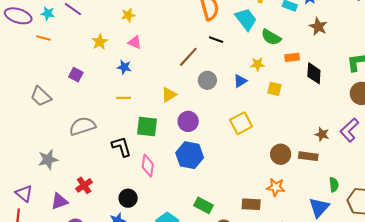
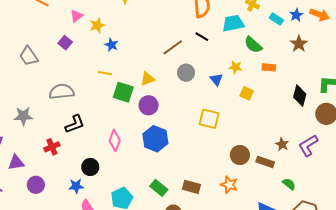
cyan trapezoid: (246, 19) -> (233, 23), turned -75
yellow star: (100, 42) -> (97, 25), moved
pink triangle: (135, 42) -> (76, 16), moved, turned 48
black diamond: (314, 73) -> (300, 96), moved
blue triangle: (240, 81) -> (216, 79), turned -48
purple circle: (188, 121) -> (149, 105), moved
yellow square: (241, 123) -> (209, 119), turned 30
green square: (147, 126) -> (123, 92), moved
black L-shape: (121, 147) -> (75, 124), moved, turned 75
green semicircle: (334, 185) -> (289, 184), moved, turned -56
purple triangle: (59, 201) -> (16, 162), moved
brown rectangle: (251, 204) -> (191, 187), moved

